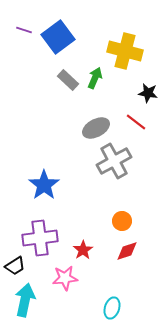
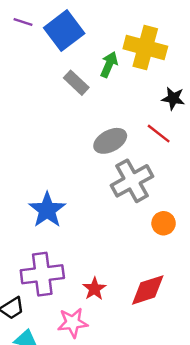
green arrow: (95, 78) -> (109, 64), moved
orange circle: (122, 221) -> (164, 223), moved
red diamond: (127, 251) -> (148, 290), size x1.4

